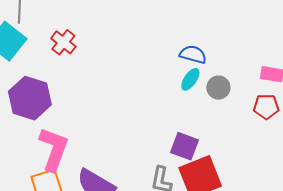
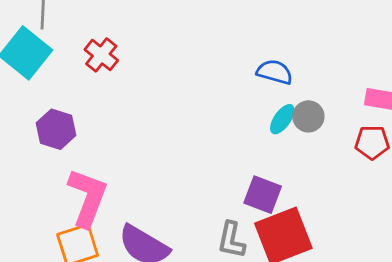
cyan ellipse: (190, 79) -> (282, 119), moved
purple hexagon: (30, 98) -> (56, 129), size x0.7

